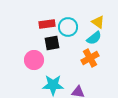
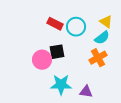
red rectangle: (47, 24) -> (55, 24), turned 35
black square: (52, 43) -> (57, 52), moved

